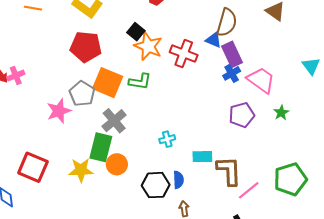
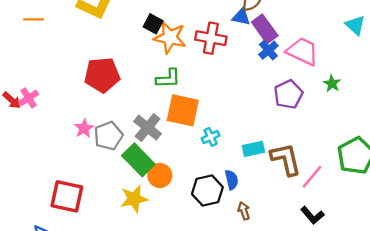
red pentagon: (86, 47) -> (102, 75), moved
orange square: (108, 83) -> (183, 110), moved
gray pentagon: (82, 94) -> (108, 136), moved, turned 30
pink star: (59, 111) -> (84, 128), size x0.7
green rectangle: (101, 147) -> (138, 160), turned -48
yellow star: (81, 170) -> (134, 199), moved

